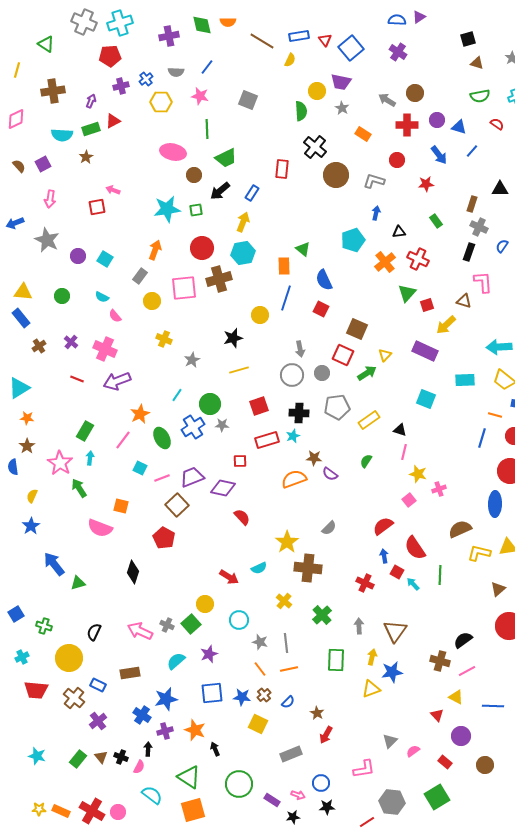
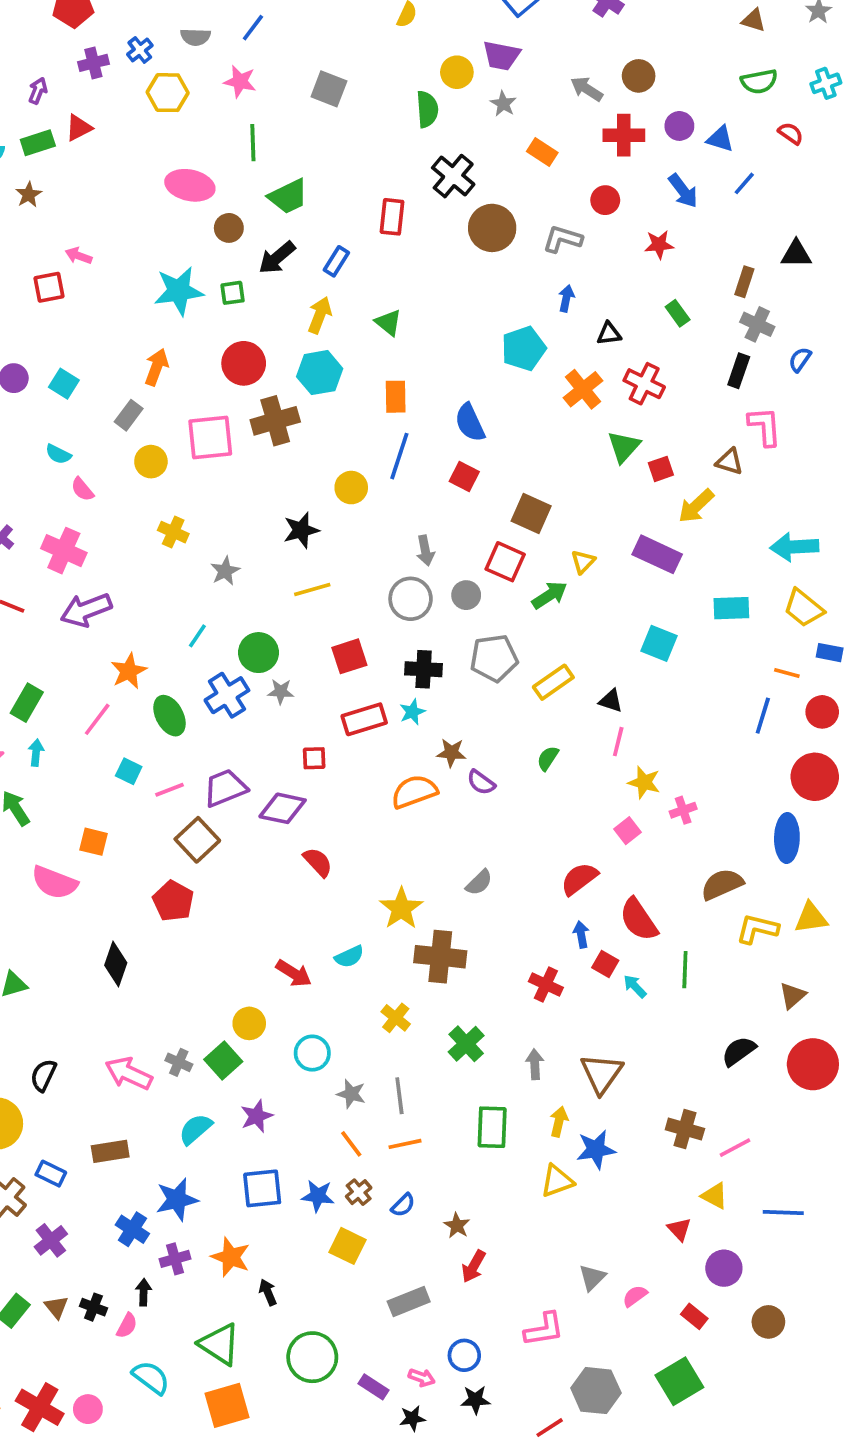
green triangle: (303, 249) -> (388, 323), moved
black semicircle: (463, 640) -> (739, 1051), moved

